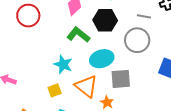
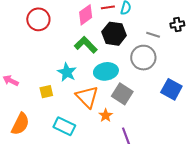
gray square: (121, 79) -> (122, 94), turned 30
yellow square: (55, 90) -> (46, 92), moved

